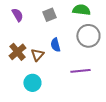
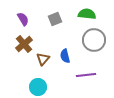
blue semicircle: (55, 45) -> (65, 56), moved
brown cross: (17, 52) -> (24, 44), moved

